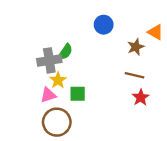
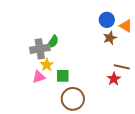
blue circle: (104, 25) -> (107, 20), moved
brown line: (134, 75) -> (122, 67), moved
brown circle: (57, 122) -> (73, 99), moved

